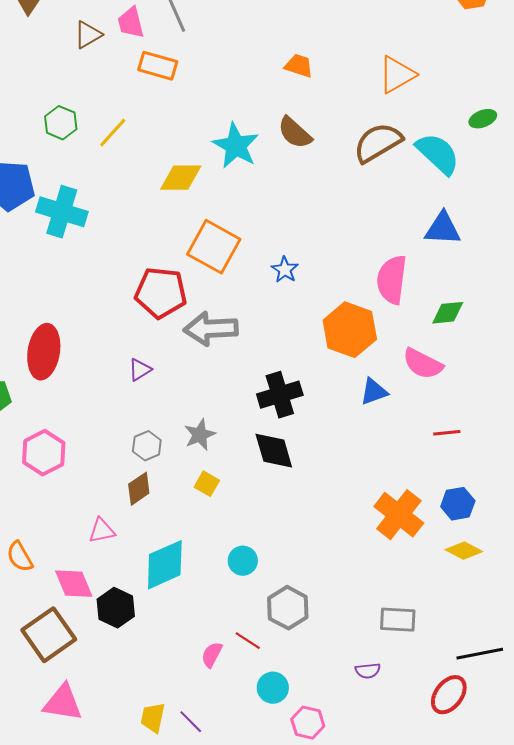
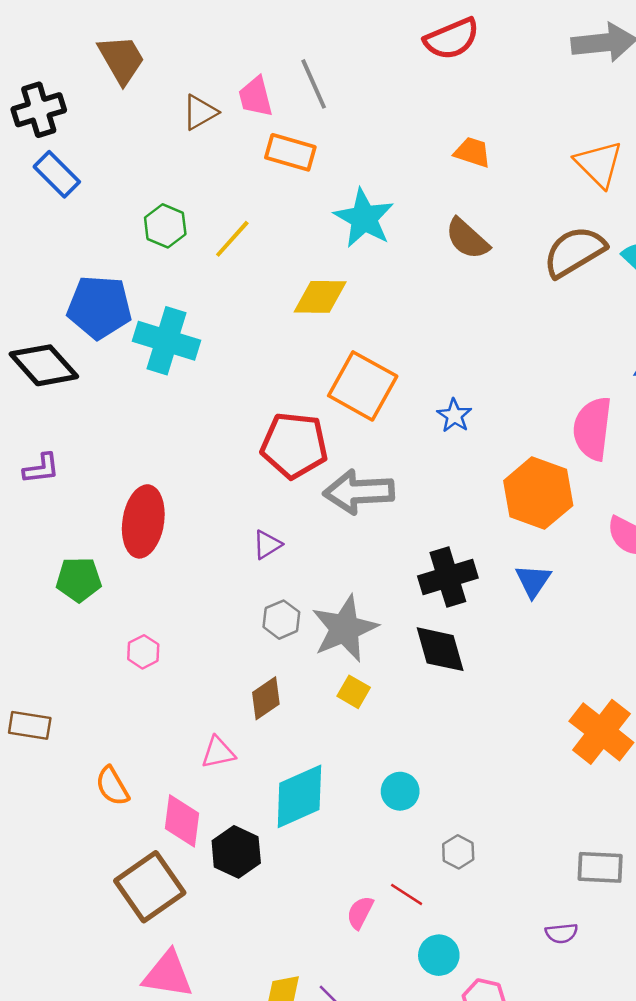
orange triangle: (397, 75) -> (599, 164), turned -45
cyan star: (236, 146) -> (364, 218), moved
blue triangle: (374, 392) -> (533, 581), moved, turned -36
gray star: (200, 435) -> (345, 629), size x1.6
gray hexagon: (147, 446) -> (281, 620), moved
pink hexagon: (44, 453) -> (143, 652), size x0.6
pink diamond: (74, 584) -> (182, 821), turned 30
gray hexagon: (288, 608) -> (458, 852), size x0.6

